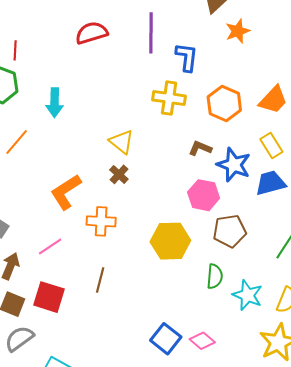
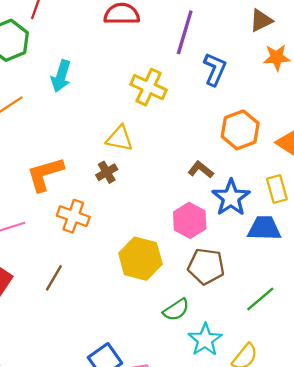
yellow cross: (169, 98) -> (149, 87), moved
yellow triangle: (122, 142) -> (120, 138), turned -44
green semicircle: (215, 276) -> (176, 310), turned 35

